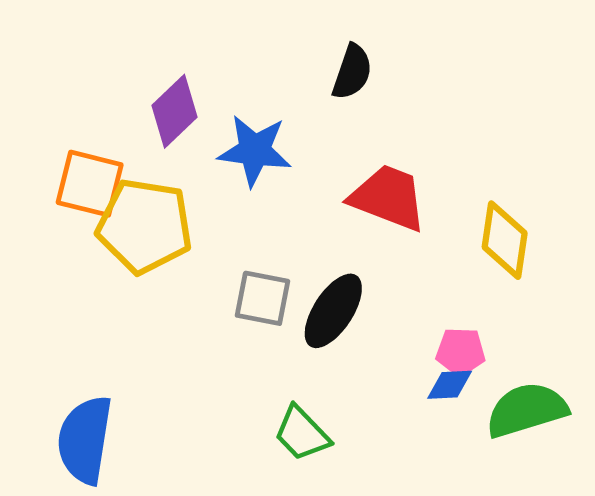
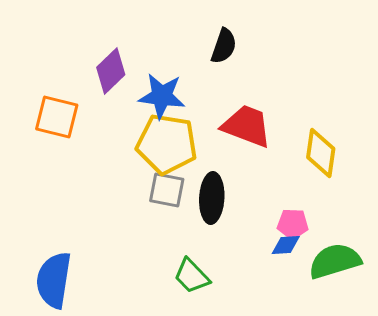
yellow pentagon: (145, 226) -> (167, 144), moved
black ellipse: (333, 311) -> (212, 198), turned -30

